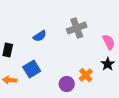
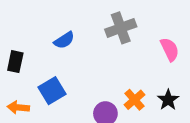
black star: (108, 64) -> (168, 100), moved

